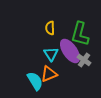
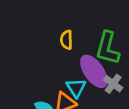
cyan triangle: (51, 54) -> (76, 88), moved

